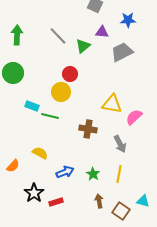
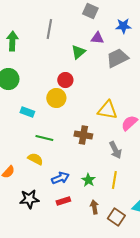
gray line: (58, 36) -> (49, 29), moved, turned 54
green line: (50, 116) -> (44, 138), moved
black star: (34, 193) -> (29, 199), turned 30
red rectangle: (56, 202) -> (63, 201), moved

